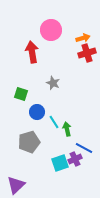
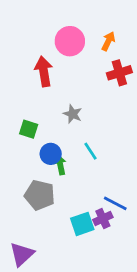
orange arrow: (83, 38) -> (108, 41), moved, turned -48
cyan line: (54, 122) -> (90, 151), moved
green arrow: (67, 129) -> (60, 165), moved
gray pentagon: (29, 142) -> (40, 195), turned 30

